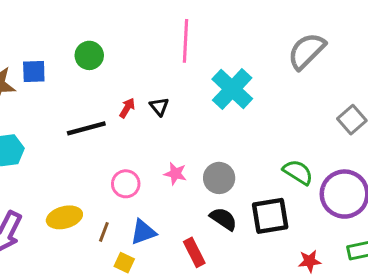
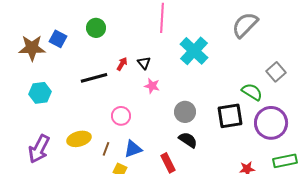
blue square: (34, 71) -> (58, 39), turned 30
green semicircle: (298, 172) -> (252, 92), moved
pink star: (175, 174) -> (152, 86), moved
black square: (270, 216) -> (230, 116), moved

